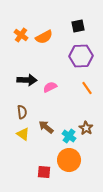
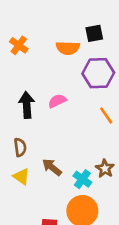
orange semicircle: (44, 37) -> (68, 48), moved, turned 30
black arrow: (27, 80) -> (27, 105), turned -96
pink semicircle: (50, 87) -> (57, 101), moved

